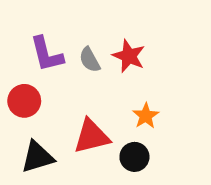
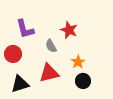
gray semicircle: (90, 60) -> (51, 46), moved
black circle: (134, 157) -> (83, 81), moved

